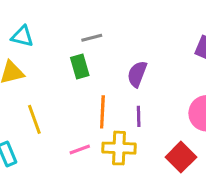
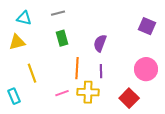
gray line: (92, 38) -> (58, 13), moved

